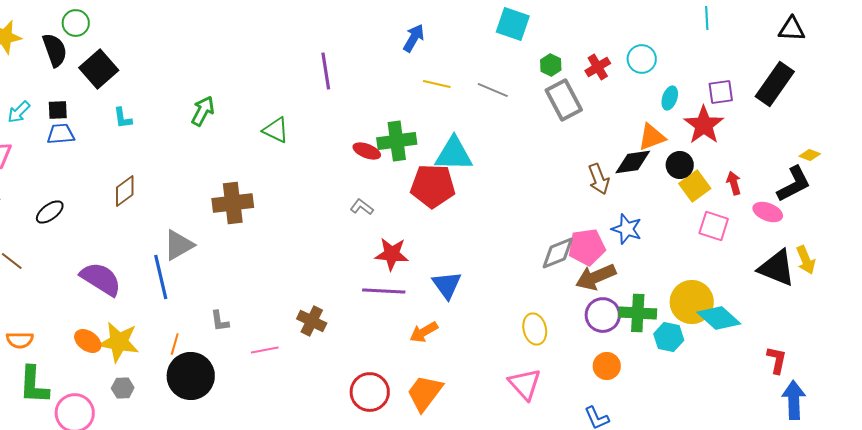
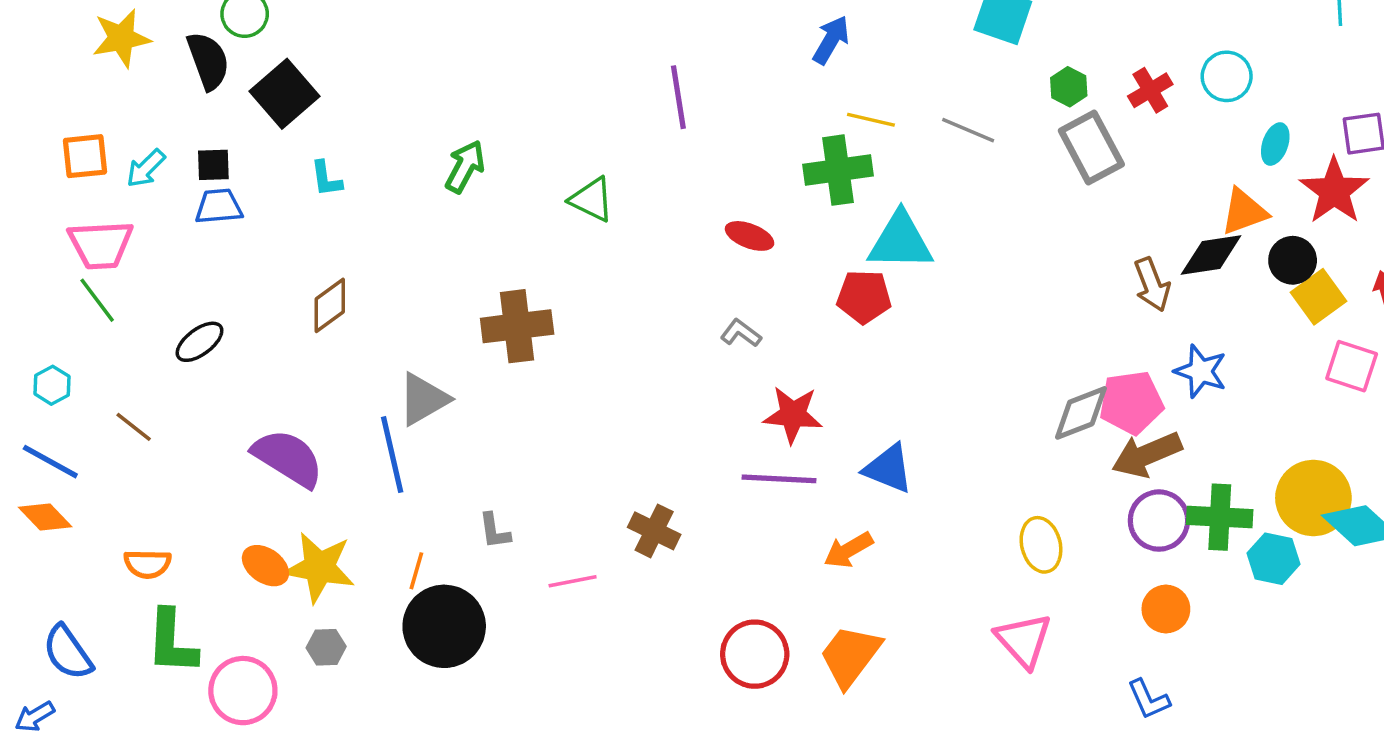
green cross: (397, 141) -> (838, 170), moved
red pentagon: (433, 186) -> (864, 297), size x0.7
blue triangle: (447, 285) -> (888, 468), turned -32

